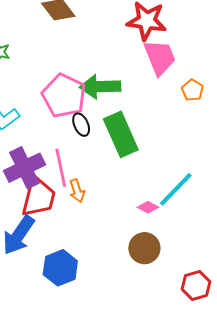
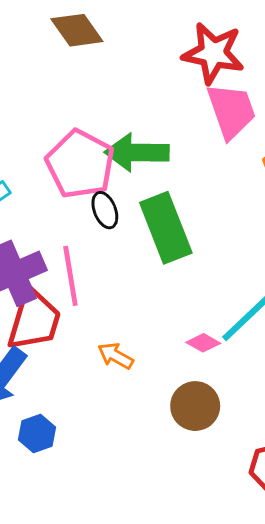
orange arrow: (77, 191) -> (116, 356), moved, turned 135
blue hexagon: (60, 268) -> (37, 433), moved, size x0.7

